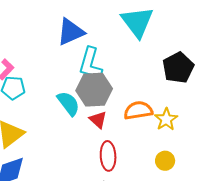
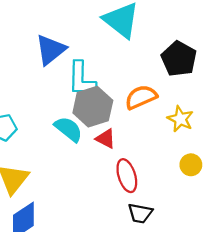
orange semicircle: (138, 110) -> (141, 97), moved

